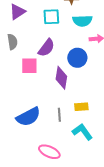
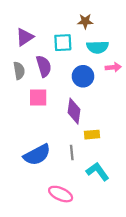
purple semicircle: (46, 48) -> (44, 66), moved, turned -54
blue circle: (77, 58) -> (83, 76), moved
yellow rectangle: (81, 107) -> (92, 135), moved

